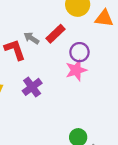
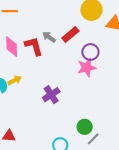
purple cross: (32, 87) -> (51, 95), moved

